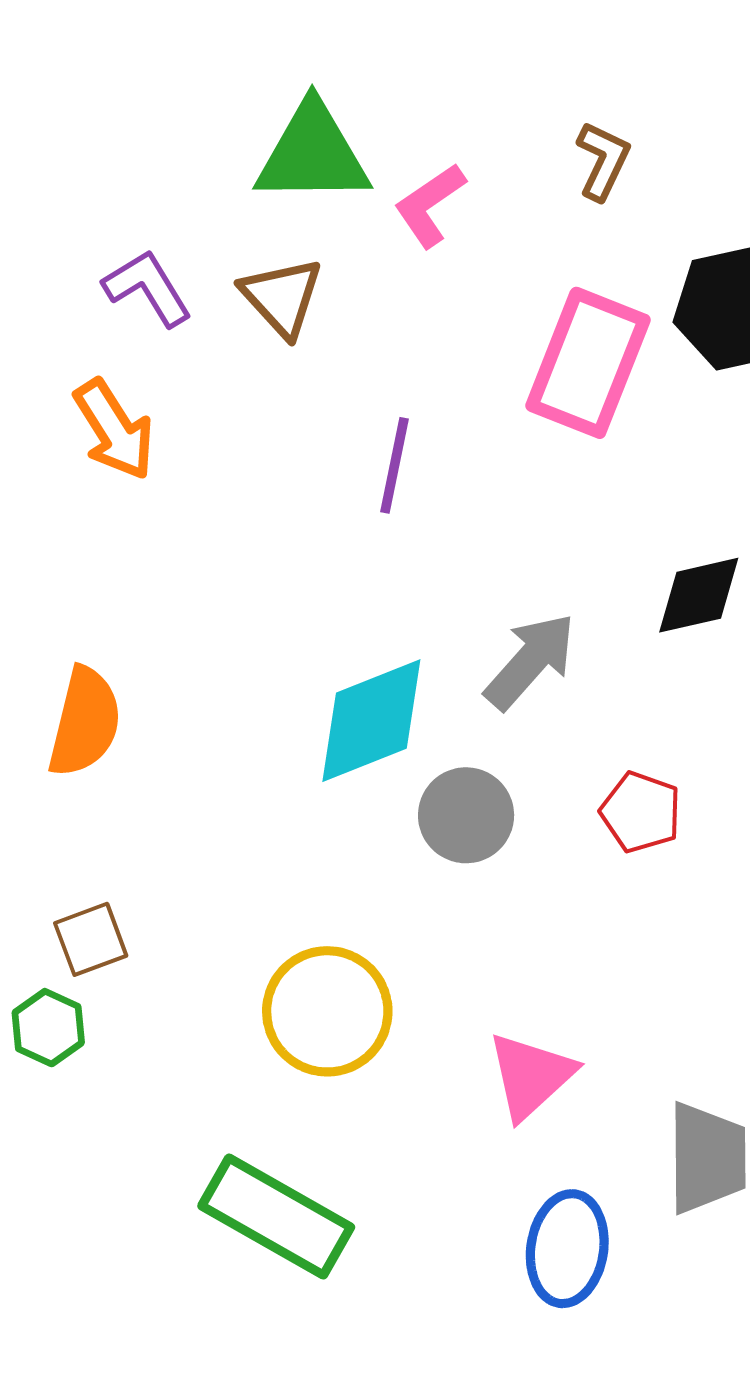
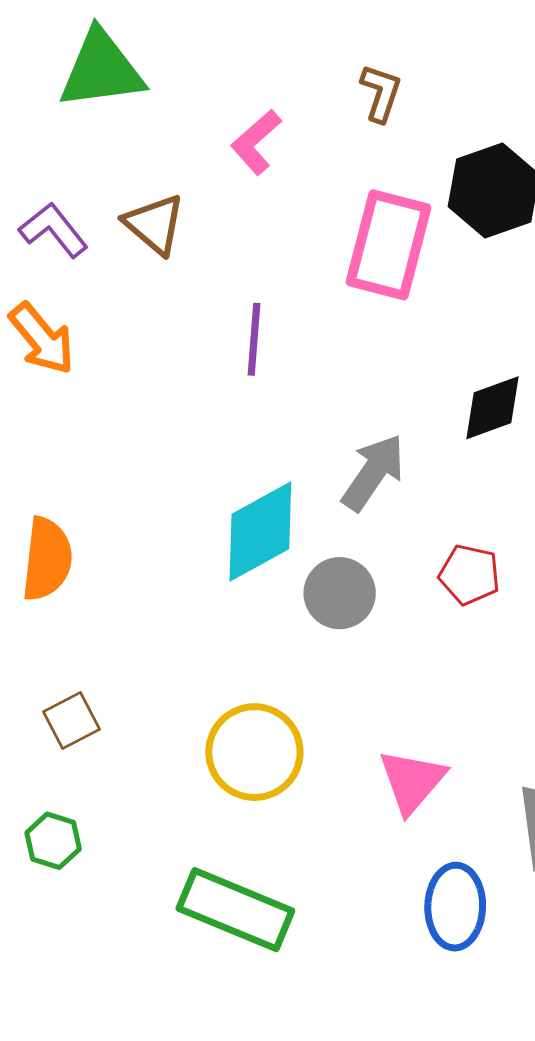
green triangle: (313, 154) -> (101, 70), moved
green hexagon: (48, 1028) -> (53, 841), moved

